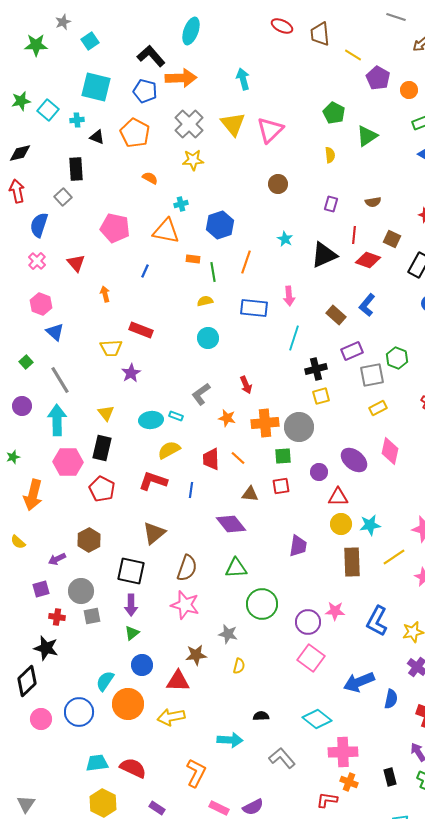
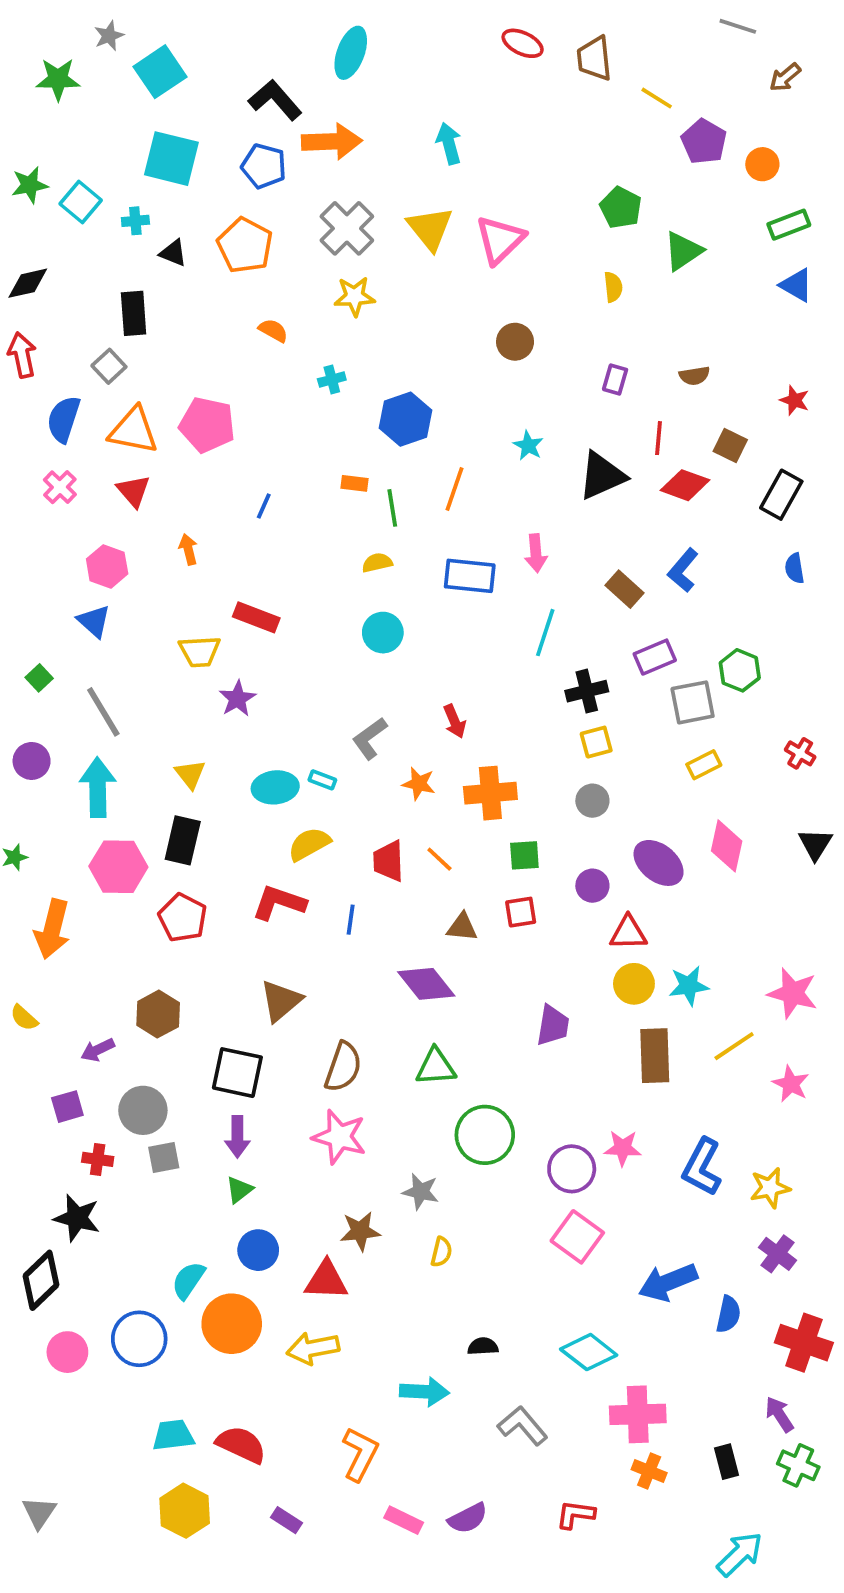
cyan square: (90, 41) -> (160, 72), size x1.5
orange triangle: (166, 231) -> (134, 430), moved
pink hexagon: (41, 304) -> (107, 566), moved
gray circle: (299, 427) -> (592, 801), moved, size x0.6
red L-shape: (327, 800) -> (575, 1514), moved

